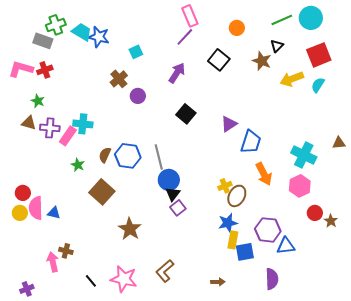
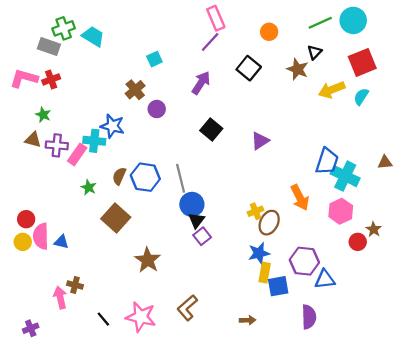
blue star: (99, 37) -> (112, 126), moved
blue trapezoid: (251, 142) -> (327, 161), moved
brown star: (331, 221) -> (374, 229), moved

